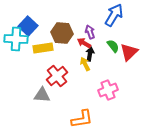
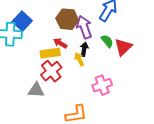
purple arrow: (90, 32) -> (84, 27), size x1.6
brown hexagon: (62, 33) -> (67, 19), moved
red arrow: (84, 43) -> (60, 43), moved
yellow rectangle: (43, 48) -> (50, 53), moved

